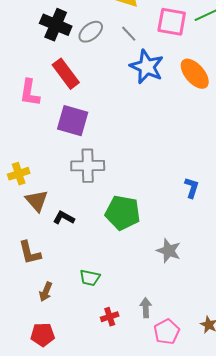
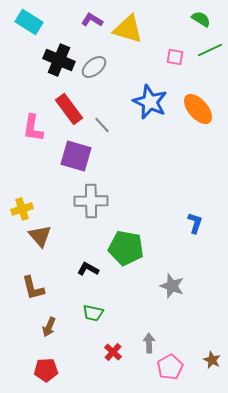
pink square: (172, 22) -> (175, 57), size x0.6
gray line: (129, 34) -> (102, 125), moved
black L-shape: (64, 218) -> (88, 269), moved
red cross: (110, 317) -> (113, 352), turned -30

